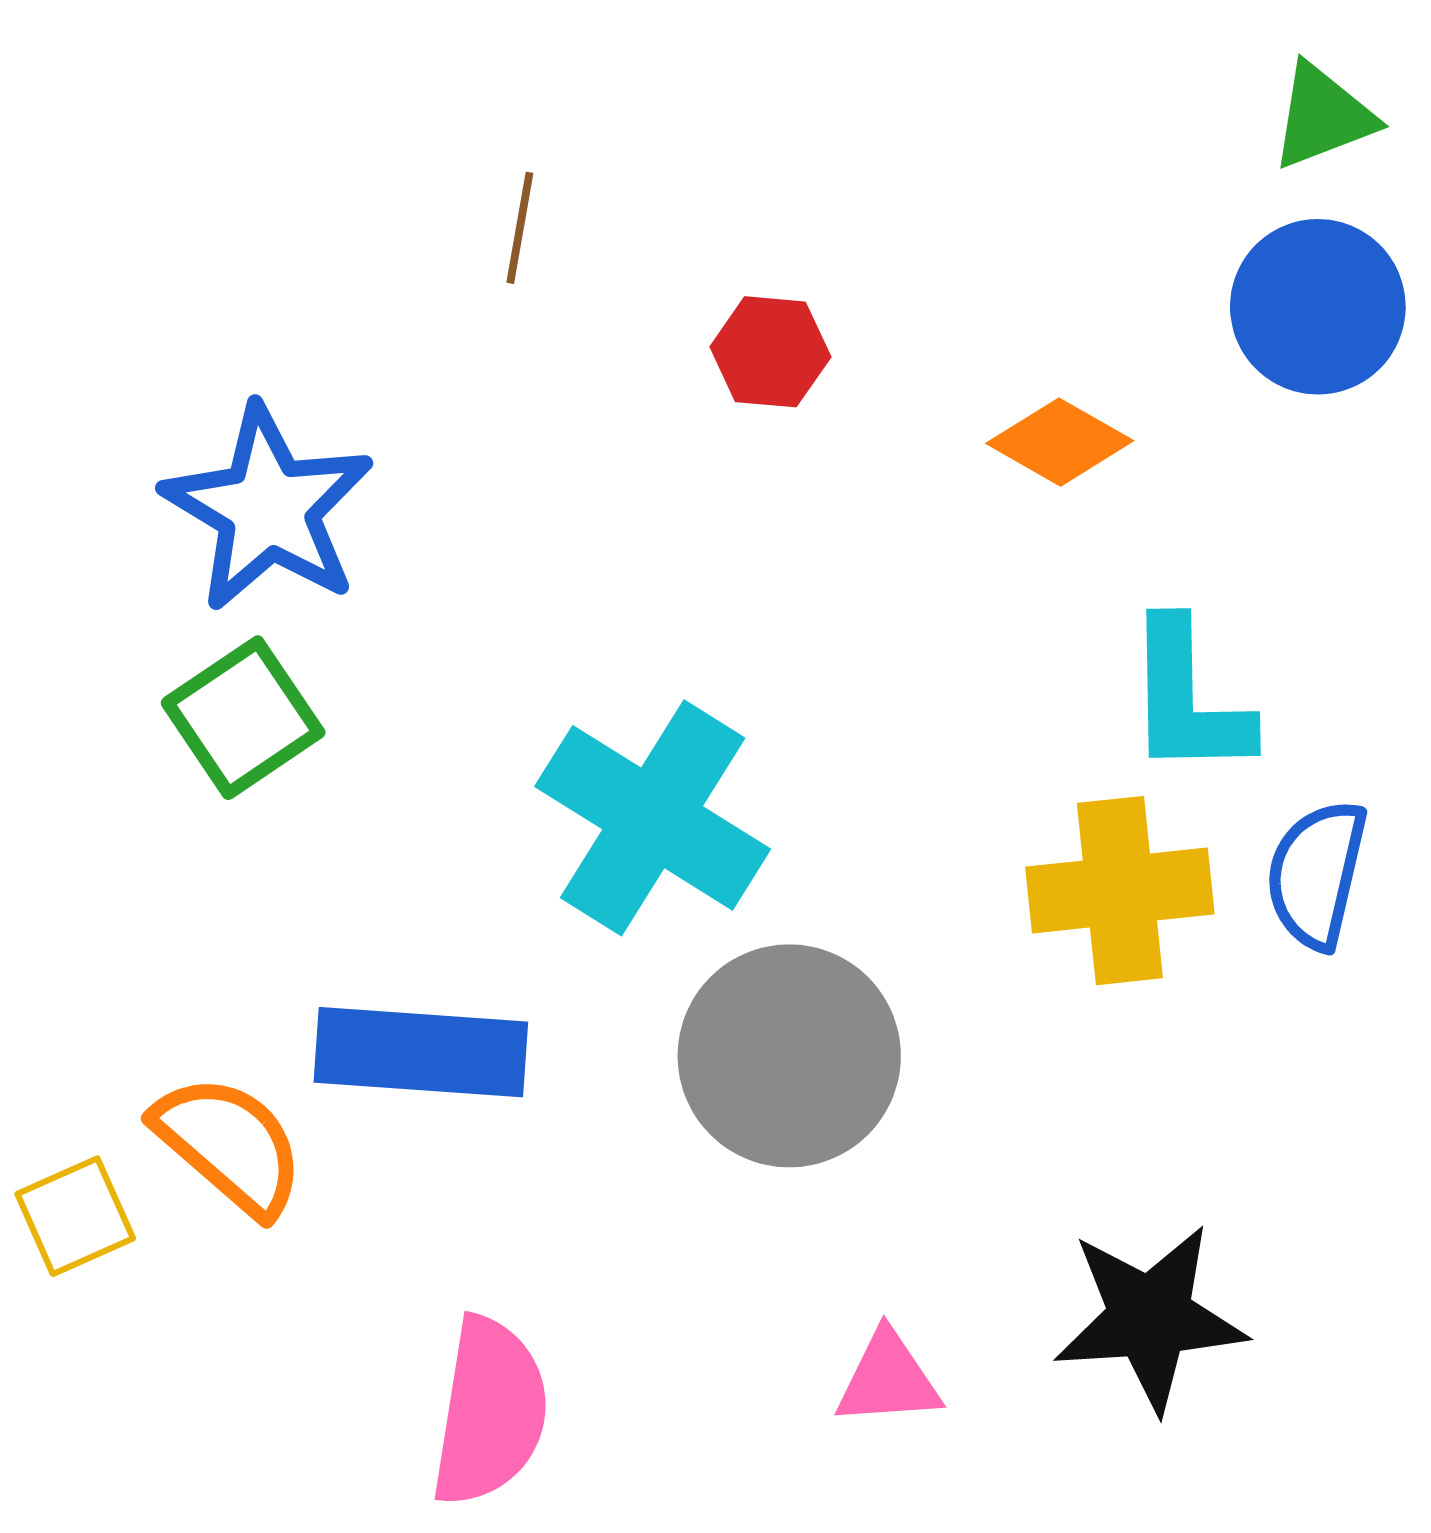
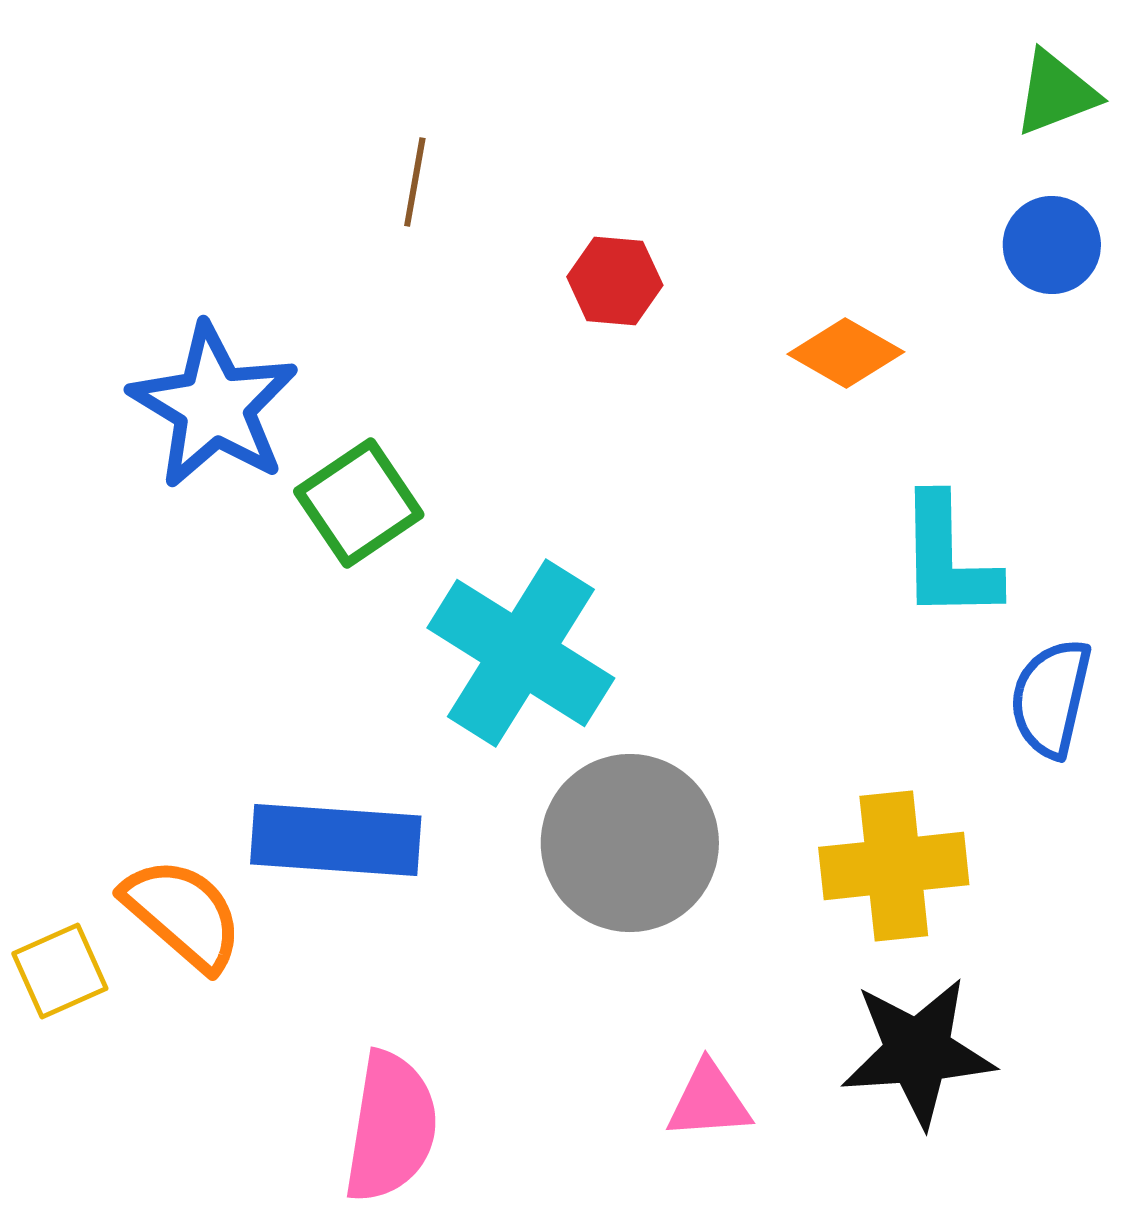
blue circle: (1318, 307) -> (1052, 245), size x0.7
green square: (243, 718) -> (359, 503), moved
yellow cross: (1120, 891) -> (894, 866), moved

